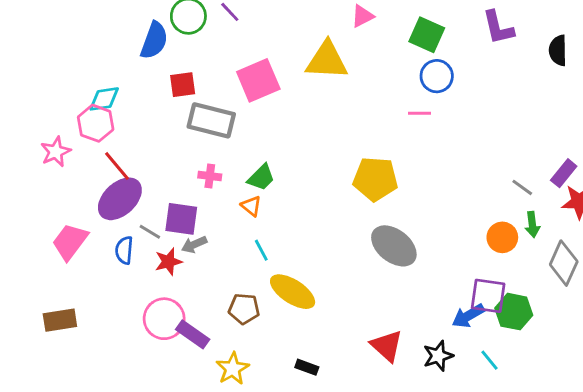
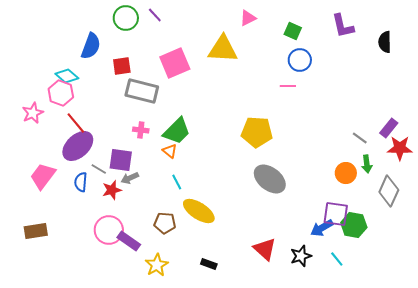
green square: (427, 35) -> (293, 31), size x0.7
blue semicircle: (154, 40) -> (91, 46), moved
cyan diamond: (104, 99) -> (67, 76), turned 50
green trapezoid: (261, 177) -> (177, 131), size x1.4

